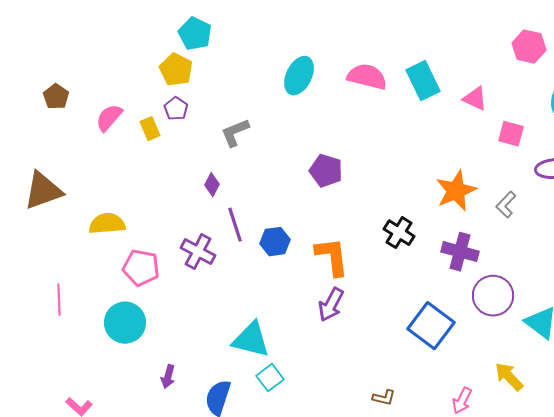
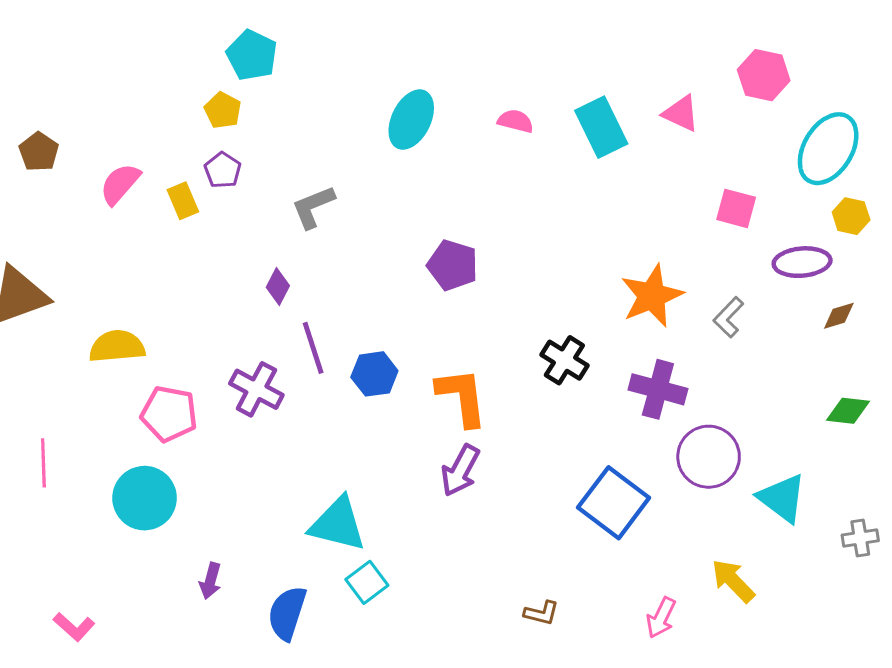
yellow pentagon: (176, 70) -> (223, 110), size x0.7
pink semicircle: (367, 77) -> (515, 121), size x0.6
pink triangle: (475, 99) -> (681, 113), moved

